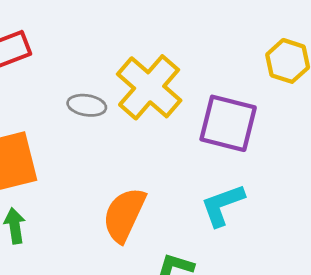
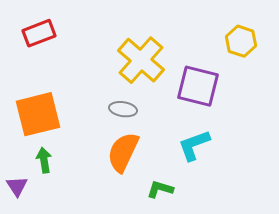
gray ellipse: (87, 105) -> (123, 109), moved

